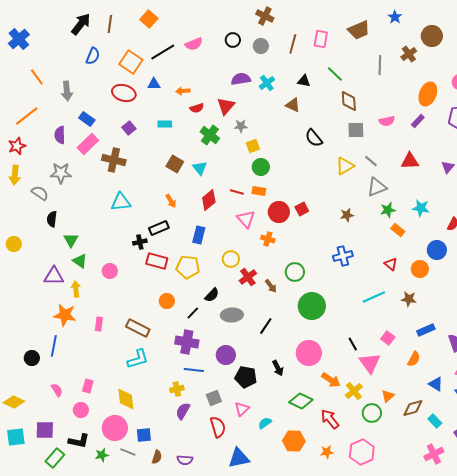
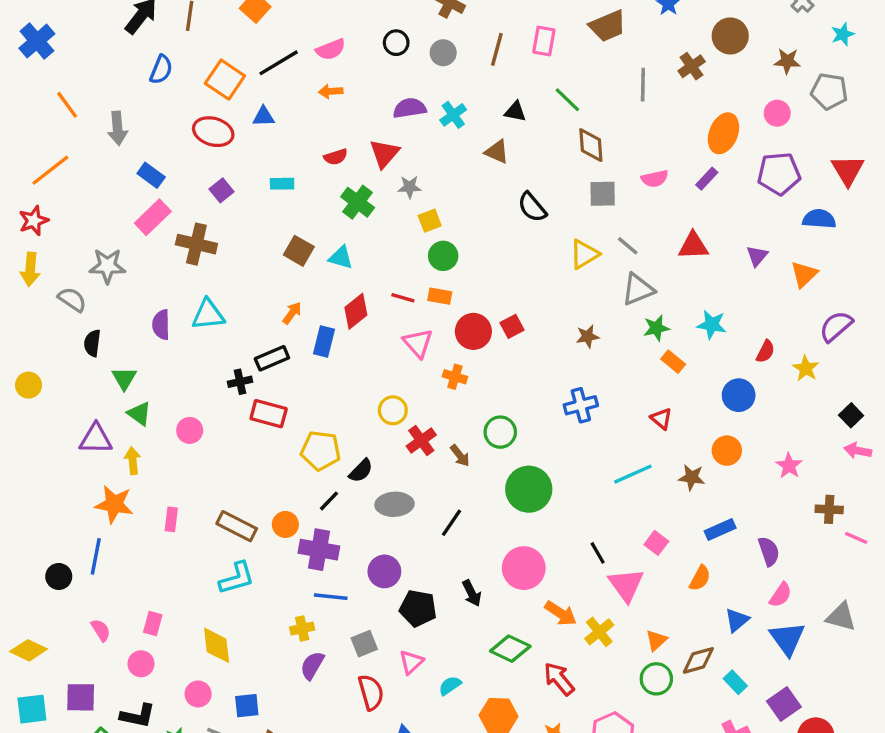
orange arrow: (183, 91) -> (331, 91), moved
purple semicircle: (60, 135) -> (161, 325), moved
cyan triangle: (200, 168) -> (341, 258), turned -35
orange arrow: (171, 201) -> (292, 313), turned -112
blue rectangle: (199, 235) -> (324, 341), moved
yellow pentagon: (188, 267) -> (321, 451), moved
orange circle: (420, 269) -> (727, 451), moved
orange circle: (167, 301) -> (285, 524), moved
blue triangle: (436, 384) -> (737, 620), turned 49
green circle: (372, 413) -> (656, 679), moved
pink circle: (115, 428) -> (198, 694), size x0.6

